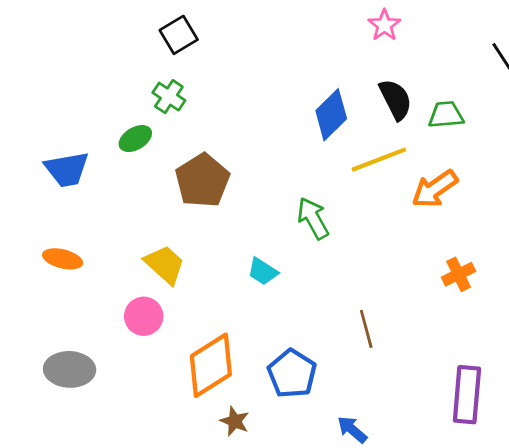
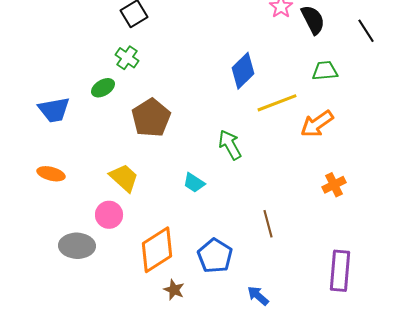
black semicircle: (396, 99) -> (313, 20), moved
gray ellipse: (70, 369) -> (77, 246), moved

